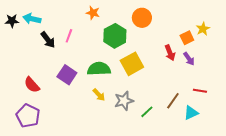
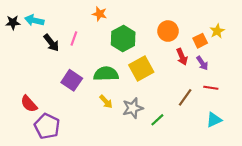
orange circle: (142, 18) -> (168, 31), moved
red semicircle: (32, 85) -> (29, 104), moved
red line: (200, 91) -> (211, 88), moved
brown line: (173, 101) -> (185, 97), moved
cyan triangle: (191, 113) -> (214, 120), moved
purple pentagon: (28, 116) -> (47, 126), moved

